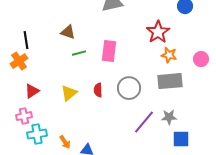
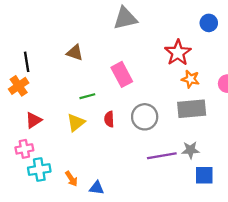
pink rectangle: (109, 51) -> (122, 74), turned -35
green line: (79, 53) -> (87, 96), moved
purple line: (144, 122) -> (162, 156), turned 40

